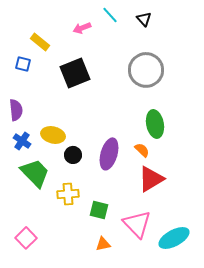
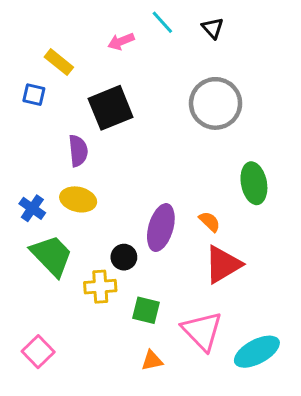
purple semicircle: (16, 110) -> (78, 151), moved
green ellipse: (155, 124) -> (254, 183), moved
black circle: (73, 155) -> (124, 257), moved

